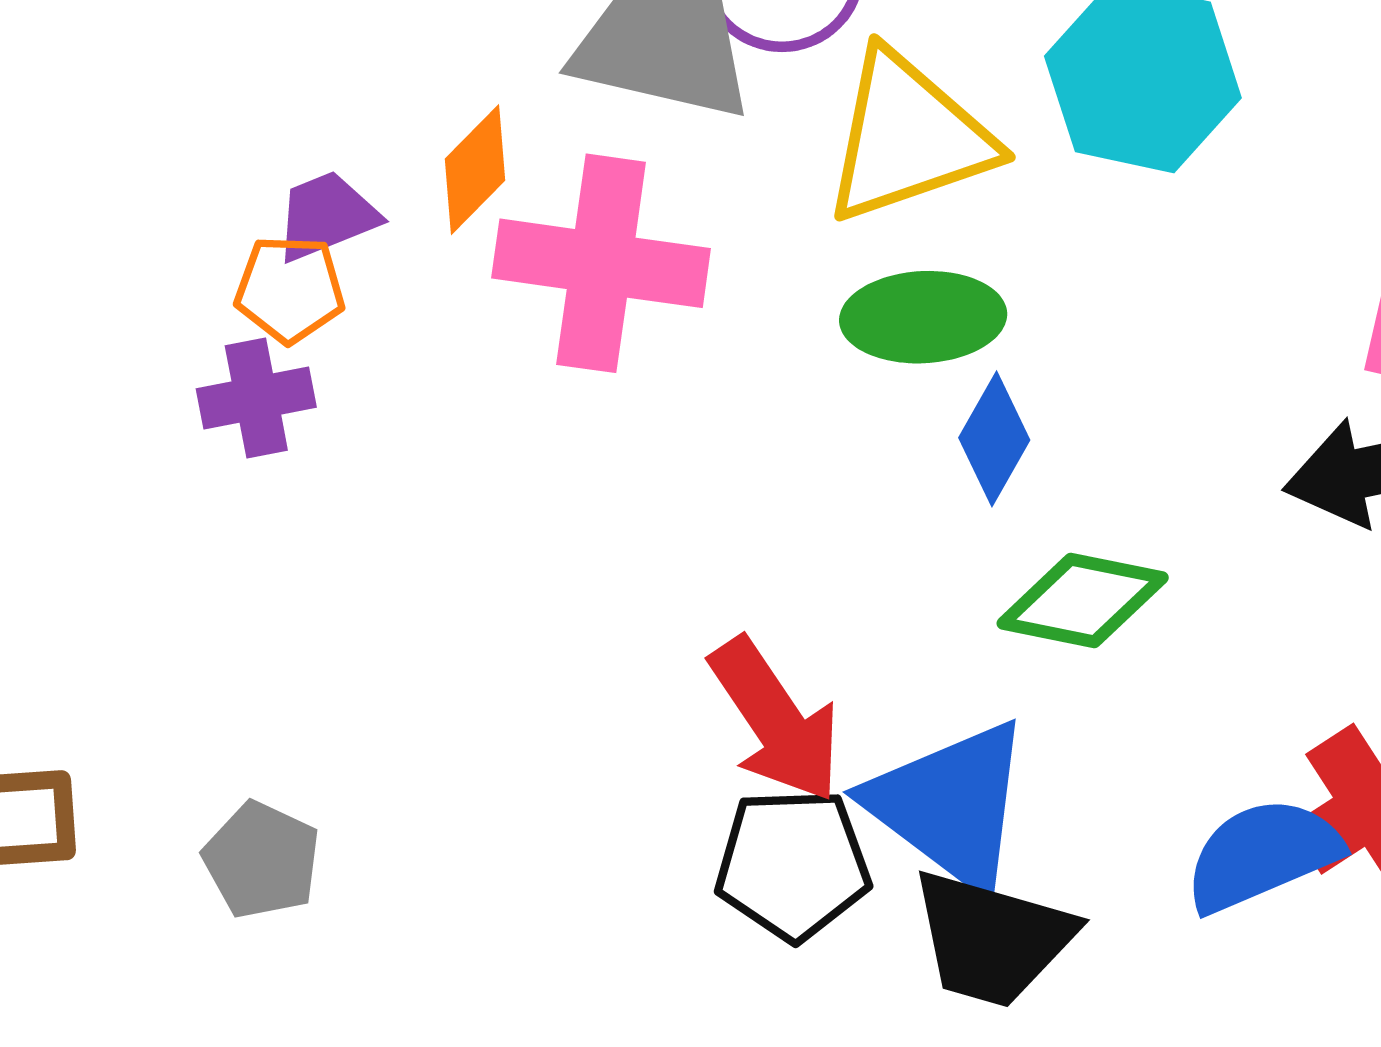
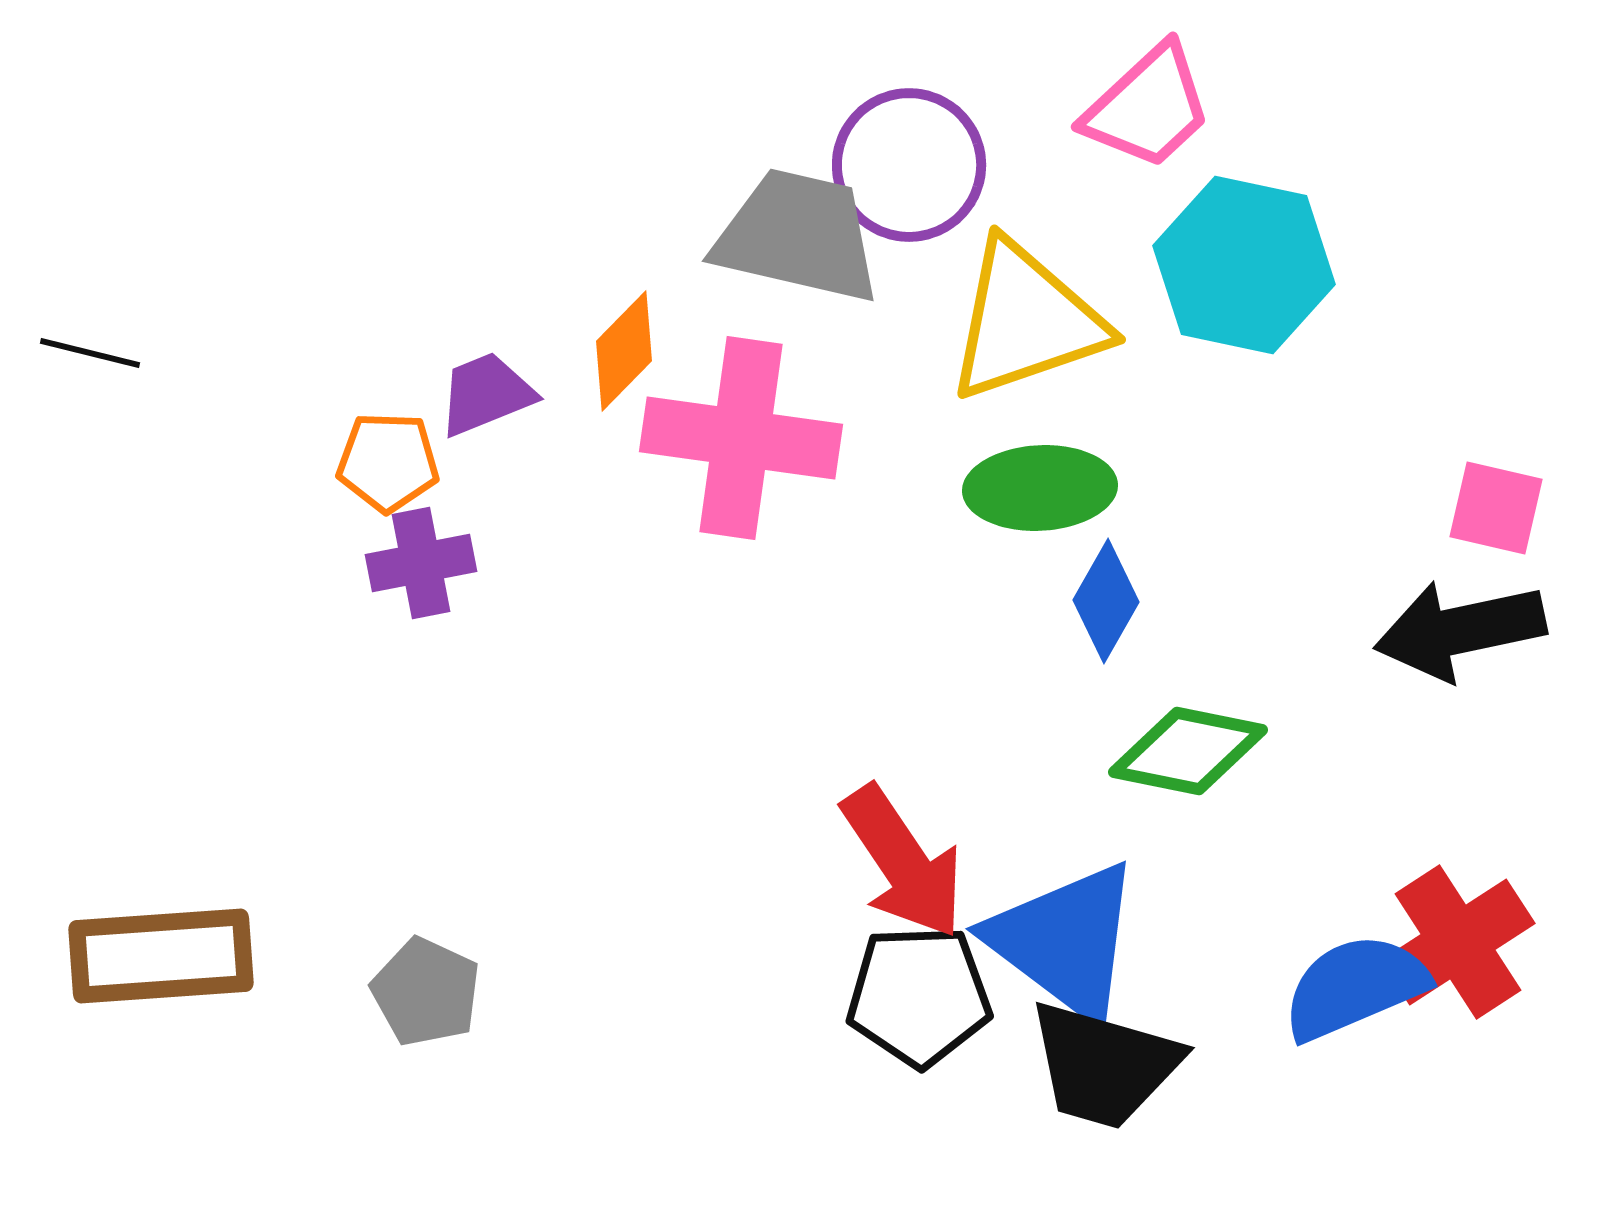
orange pentagon: (290, 289) -> (388, 462), moved

